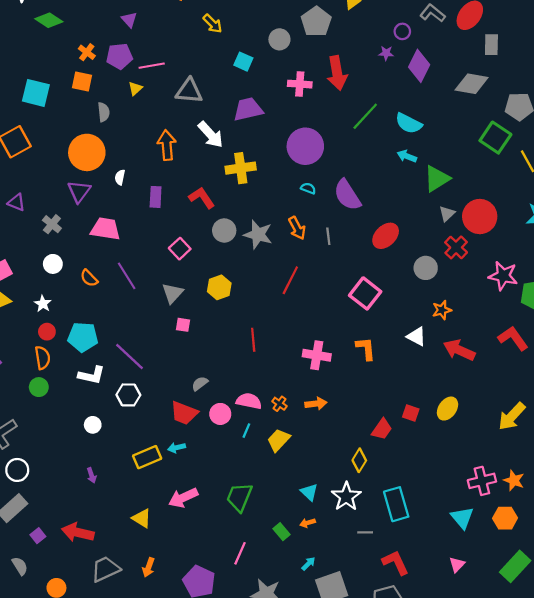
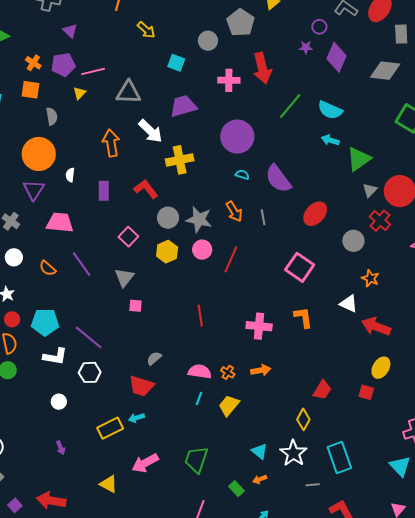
yellow hexagon: (219, 287) -> (167, 252), moved
orange star: (442, 310) -> (370, 278), turned -30
red arrow: (459, 350) -> (376, 326), moved
red square: (411, 413) -> (366, 392), moved
pink circle: (220, 414) -> (202, 250), moved

